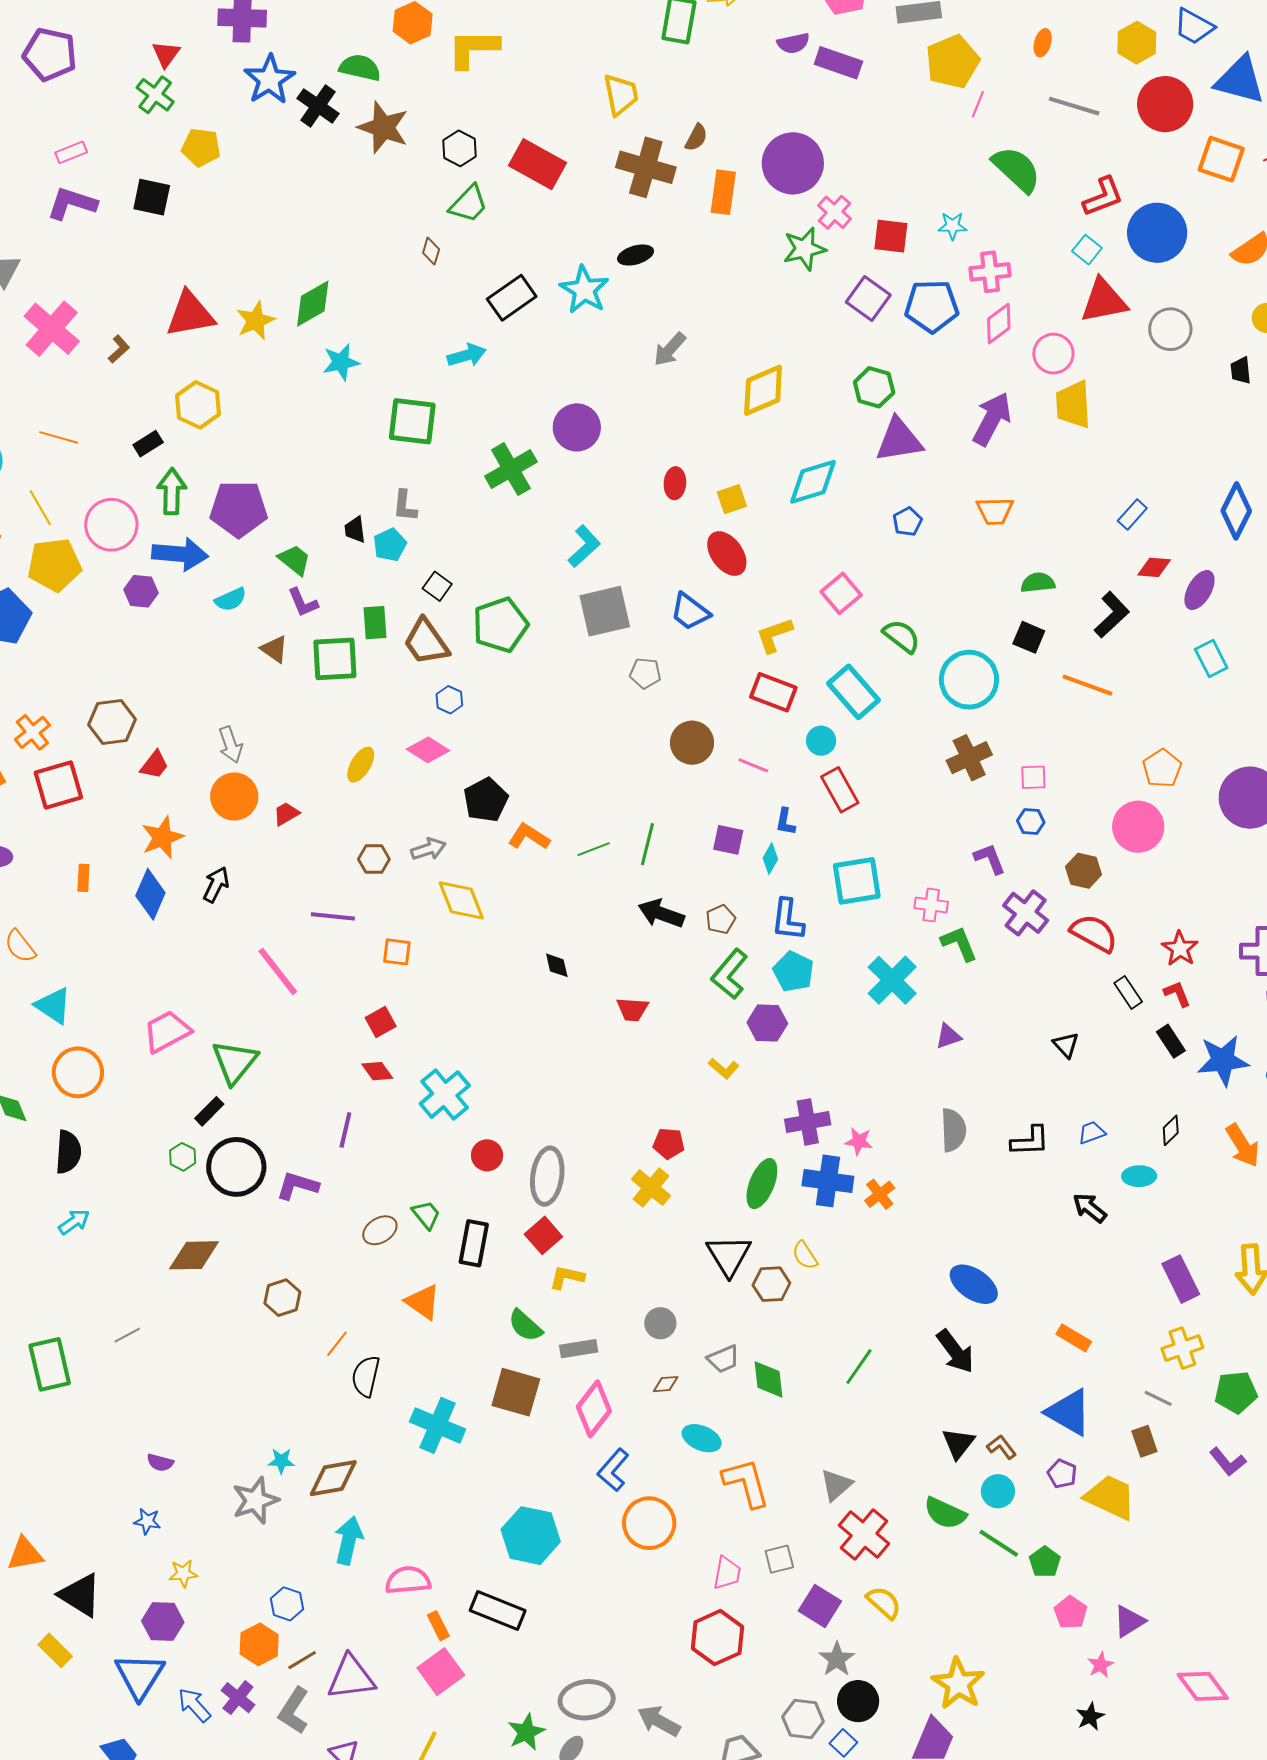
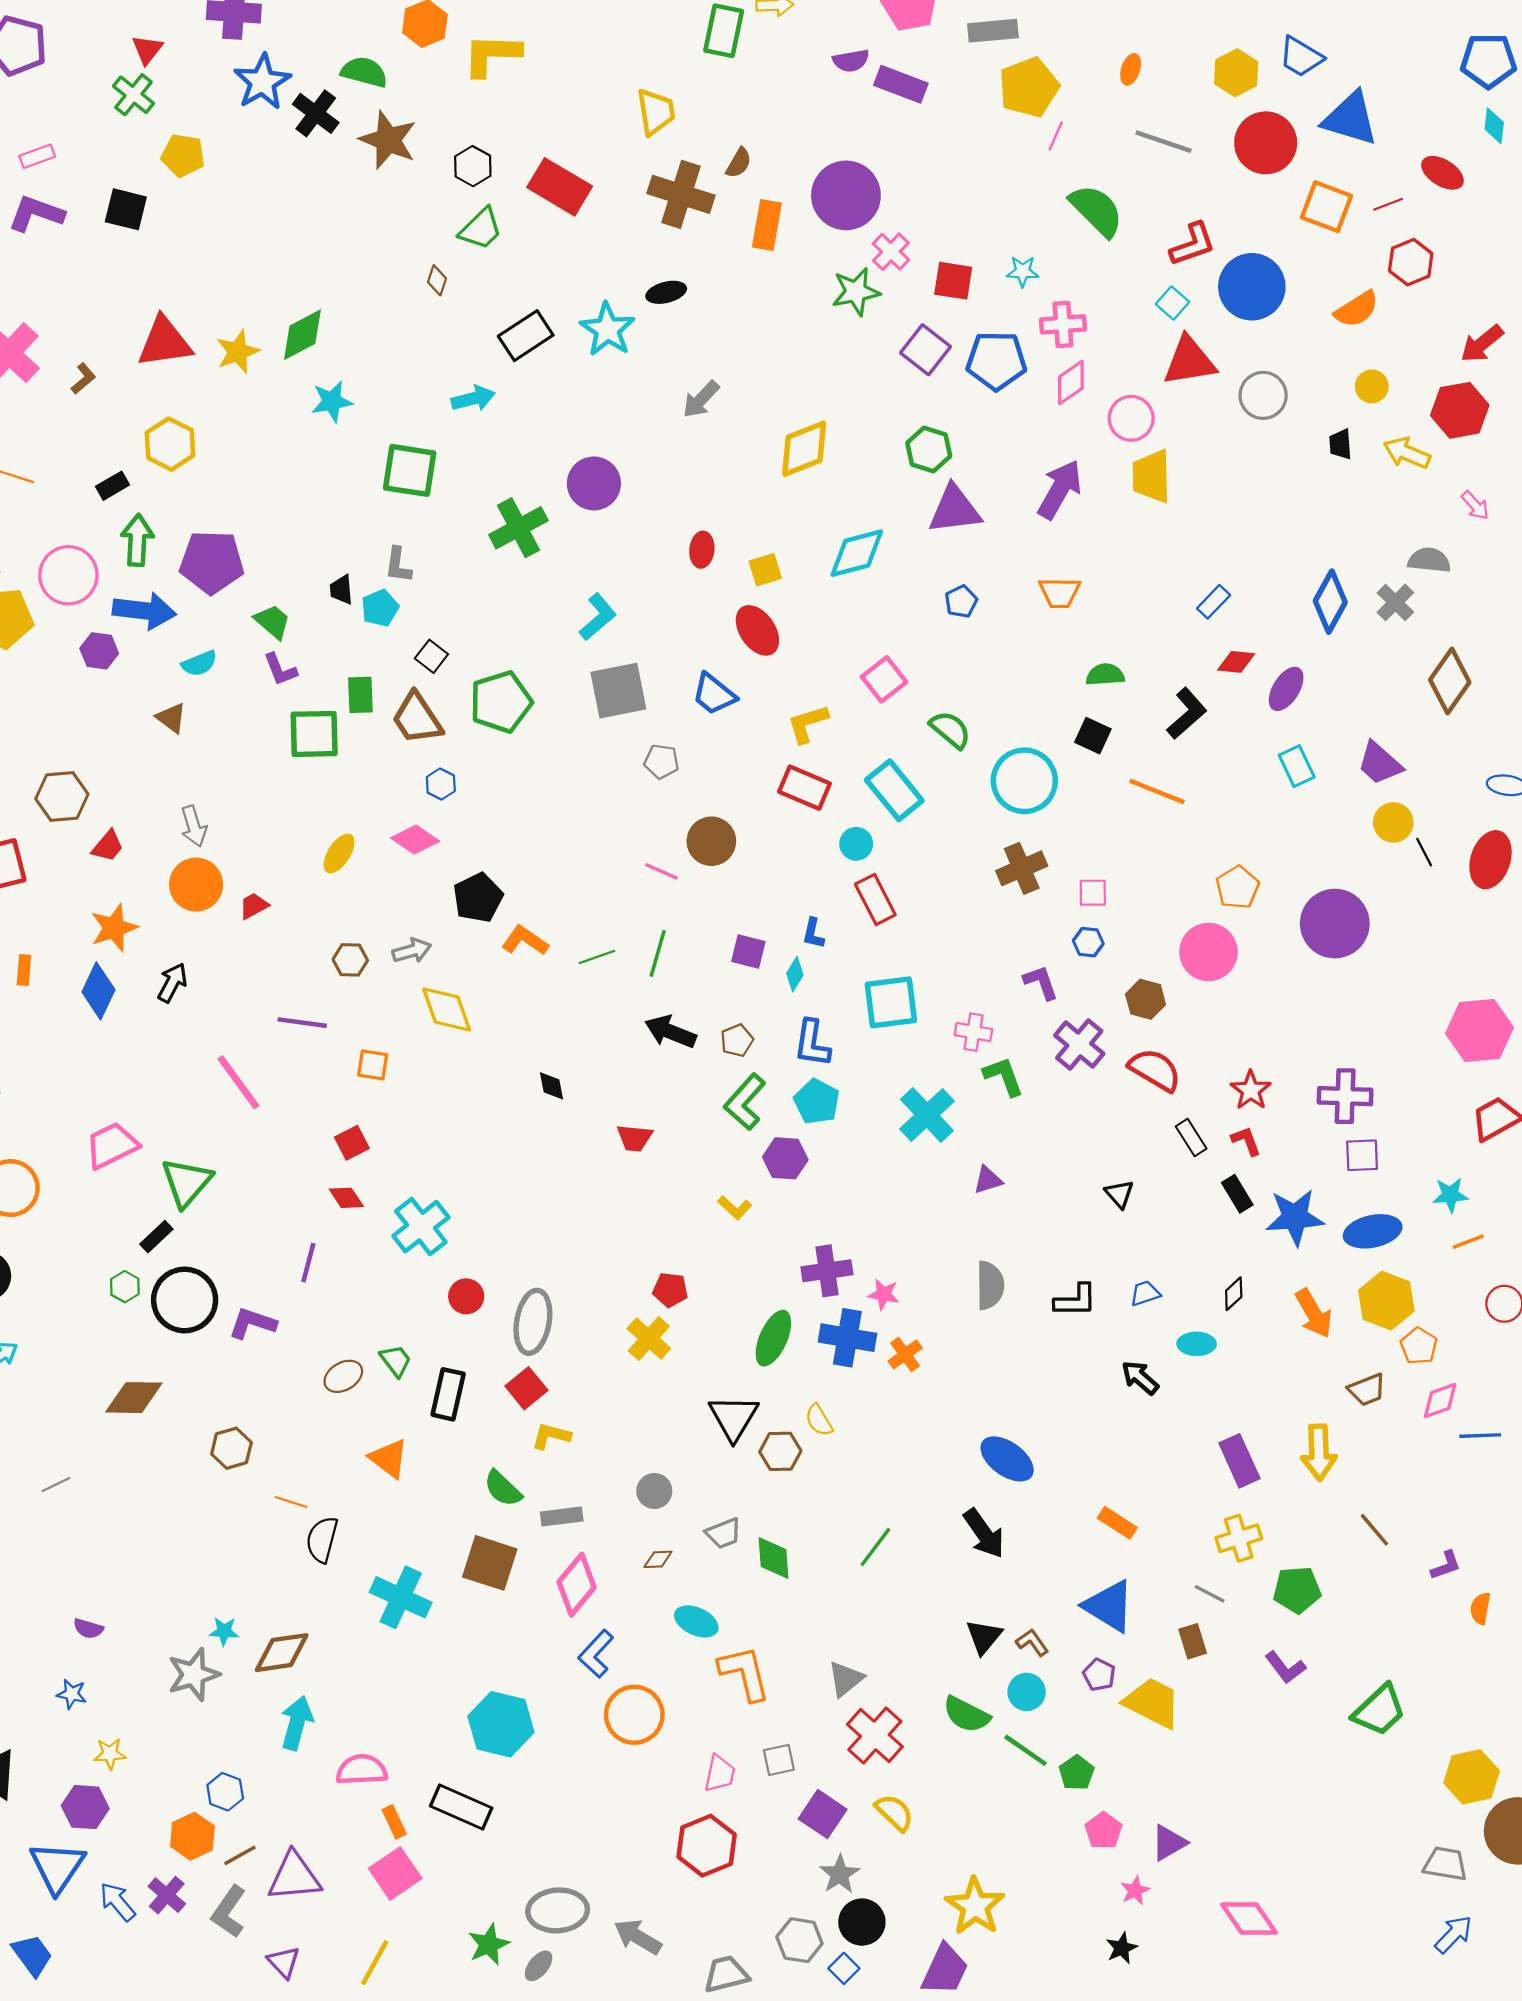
brown triangle: (274, 649) -> (171, 718), moved
pink line: (753, 765) -> (661, 871), moved
orange line: (337, 1344) -> (291, 1502), turned 68

